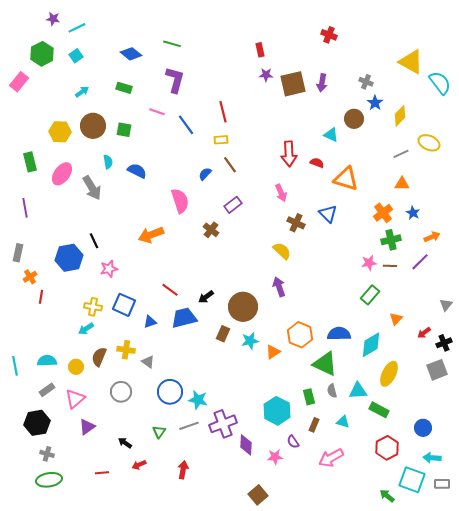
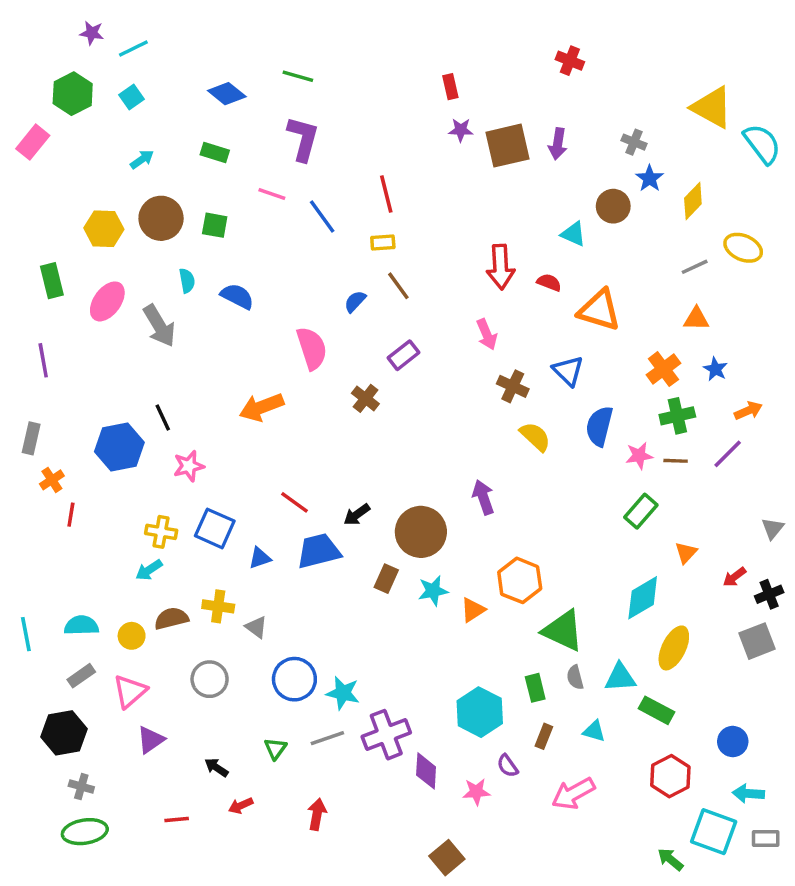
yellow semicircle: (282, 251) -> (535, 437), moved
blue semicircle: (339, 334) -> (599, 426), moved, turned -75
brown semicircle: (99, 357) -> (171, 619), turned 54

